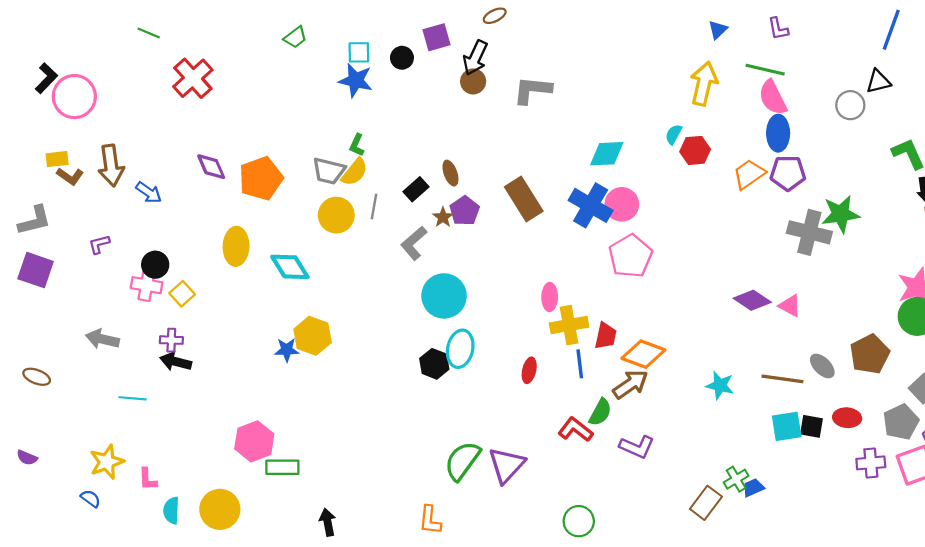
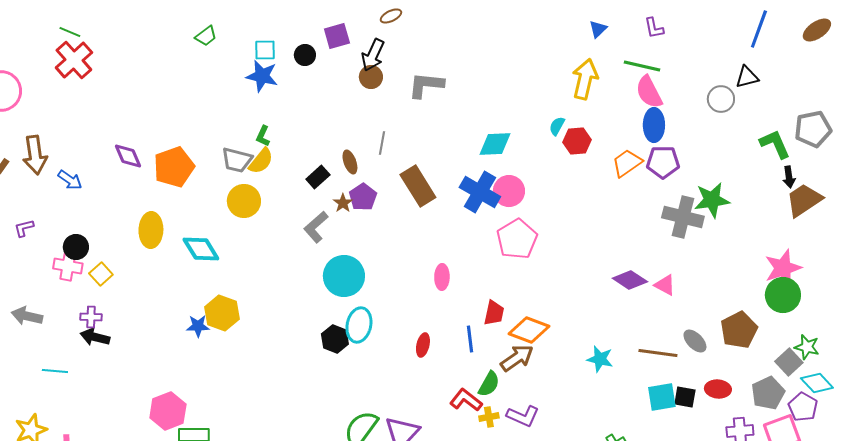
red cross: (193, 78) -> (74, 60), moved
gray line: (374, 206) -> (382, 143), moved
yellow cross: (569, 325) -> (489, 417), moved, size x0.6

